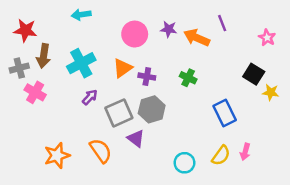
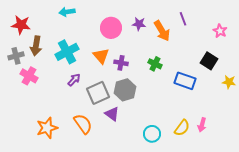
orange arrow: (197, 38) -> (162, 31), turned -145
orange triangle: (123, 68) -> (101, 56), turned -36
yellow star: (271, 92) -> (229, 82), moved
blue rectangle: (225, 113) -> (185, 81), moved, turned -45

